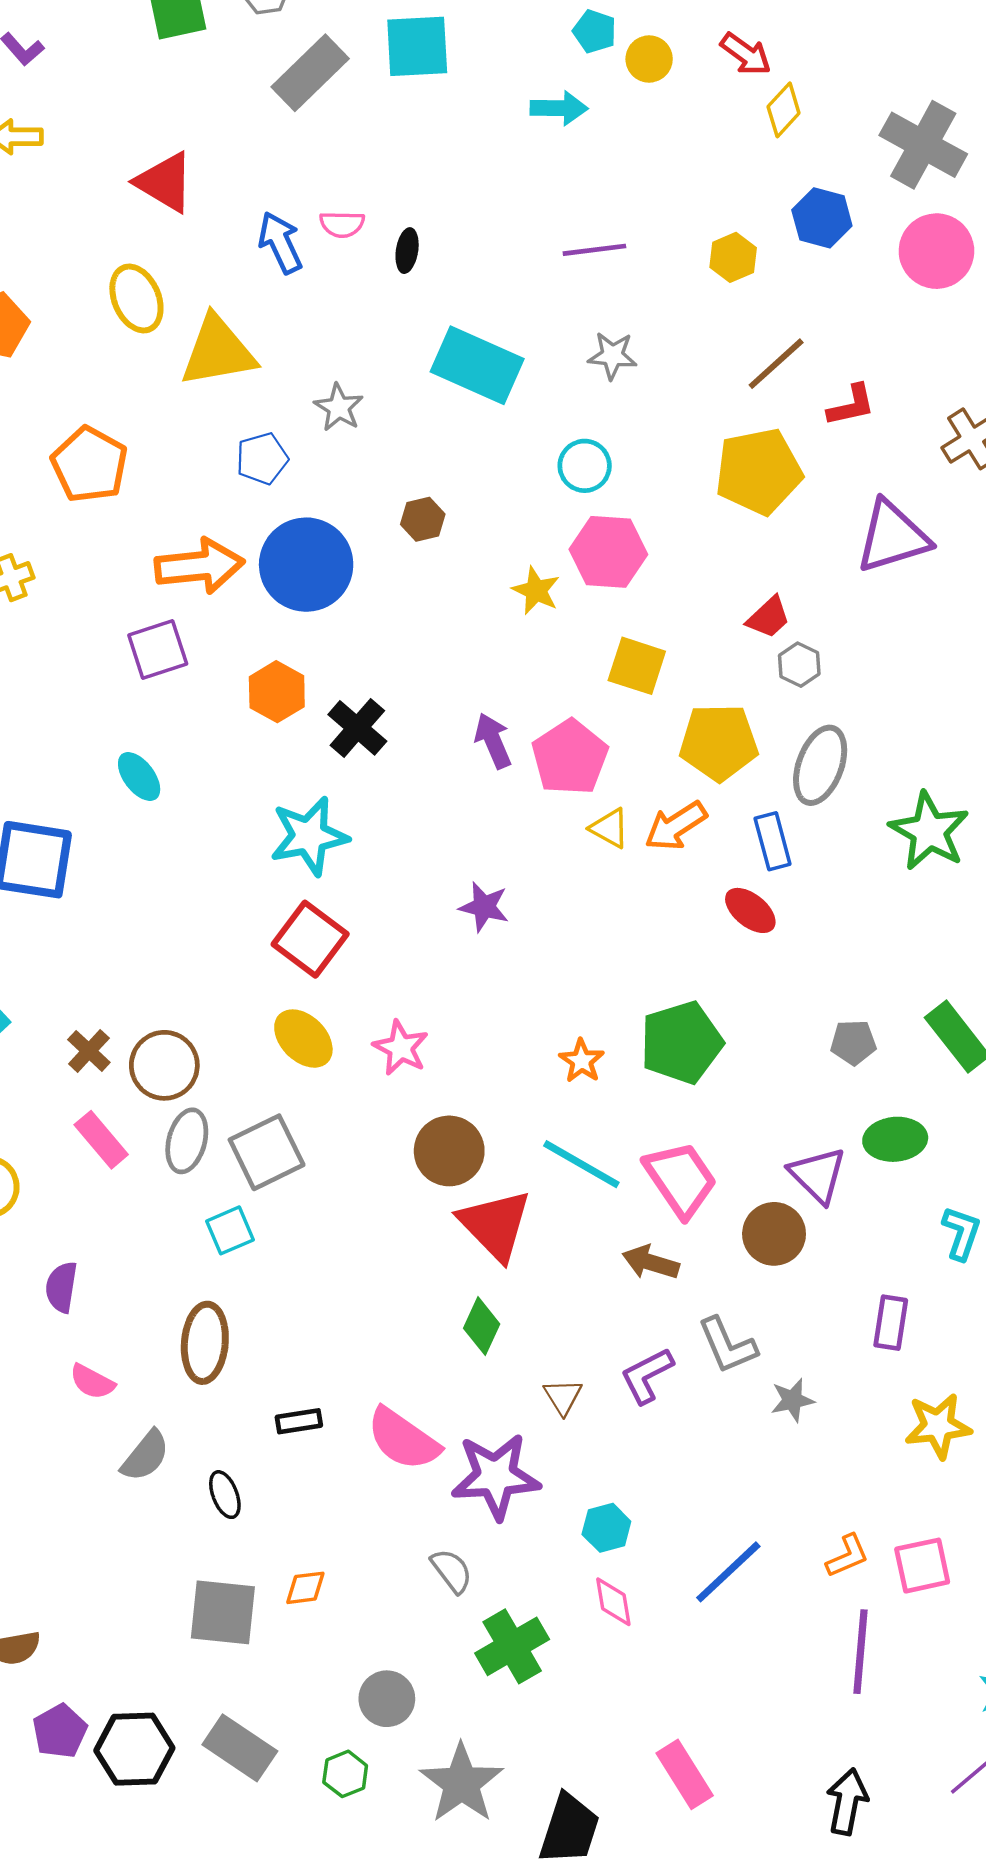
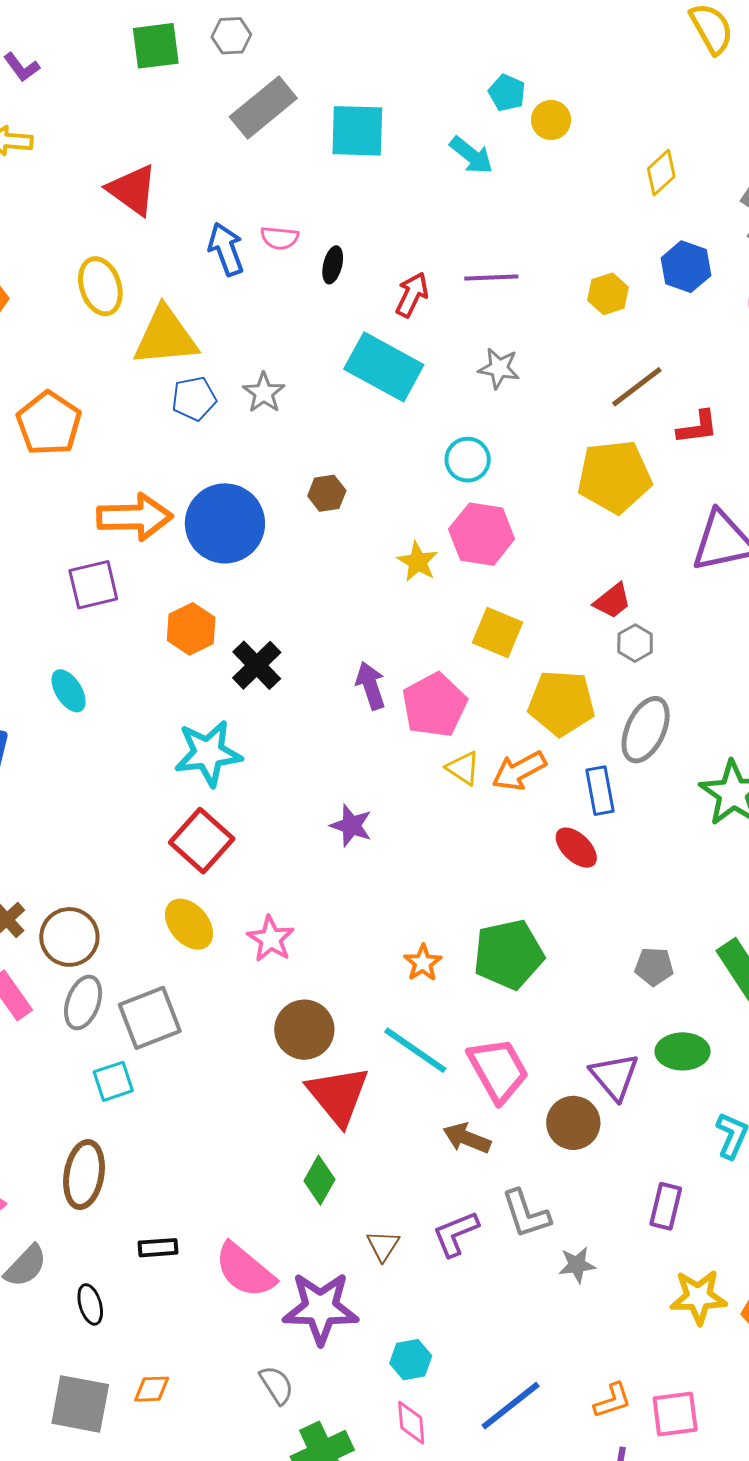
cyan square: (417, 46) -> (357, 131), moved
red arrow: (746, 54) -> (412, 295), moved, turned -105
cyan arrow: (559, 108) -> (471, 155), turned 33
blue pentagon: (262, 459) -> (194, 399), moved

